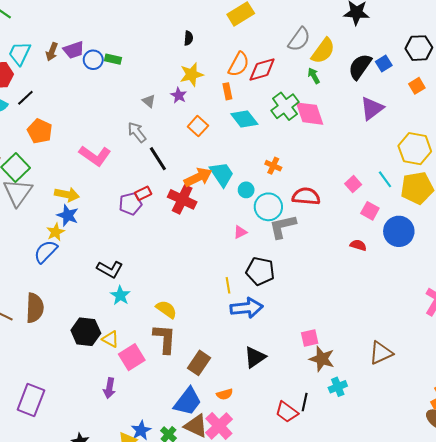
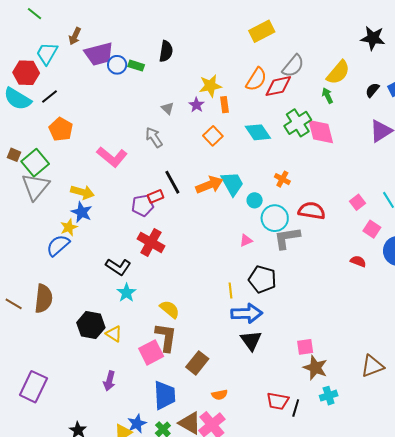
black semicircle: (188, 38) -> (166, 51), moved, size x1.5
gray semicircle: (299, 39) -> (293, 66), moved
purple trapezoid: (74, 50) -> (99, 54), size x1.4
brown arrow: (52, 52) -> (75, 36), moved
black semicircle: (360, 67) -> (372, 90), size x0.6
orange rectangle: (227, 91) -> (225, 105), moved
black line: (158, 159) -> (172, 182), moved
red cross: (182, 199) -> (151, 242), moved
pink square: (132, 357) -> (151, 352), moved
black triangle: (255, 357) -> (251, 340), moved, turned -35
blue trapezoid: (188, 401) -> (165, 395), moved, turned -44
red trapezoid: (287, 412) -> (278, 401), moved, turned -30

